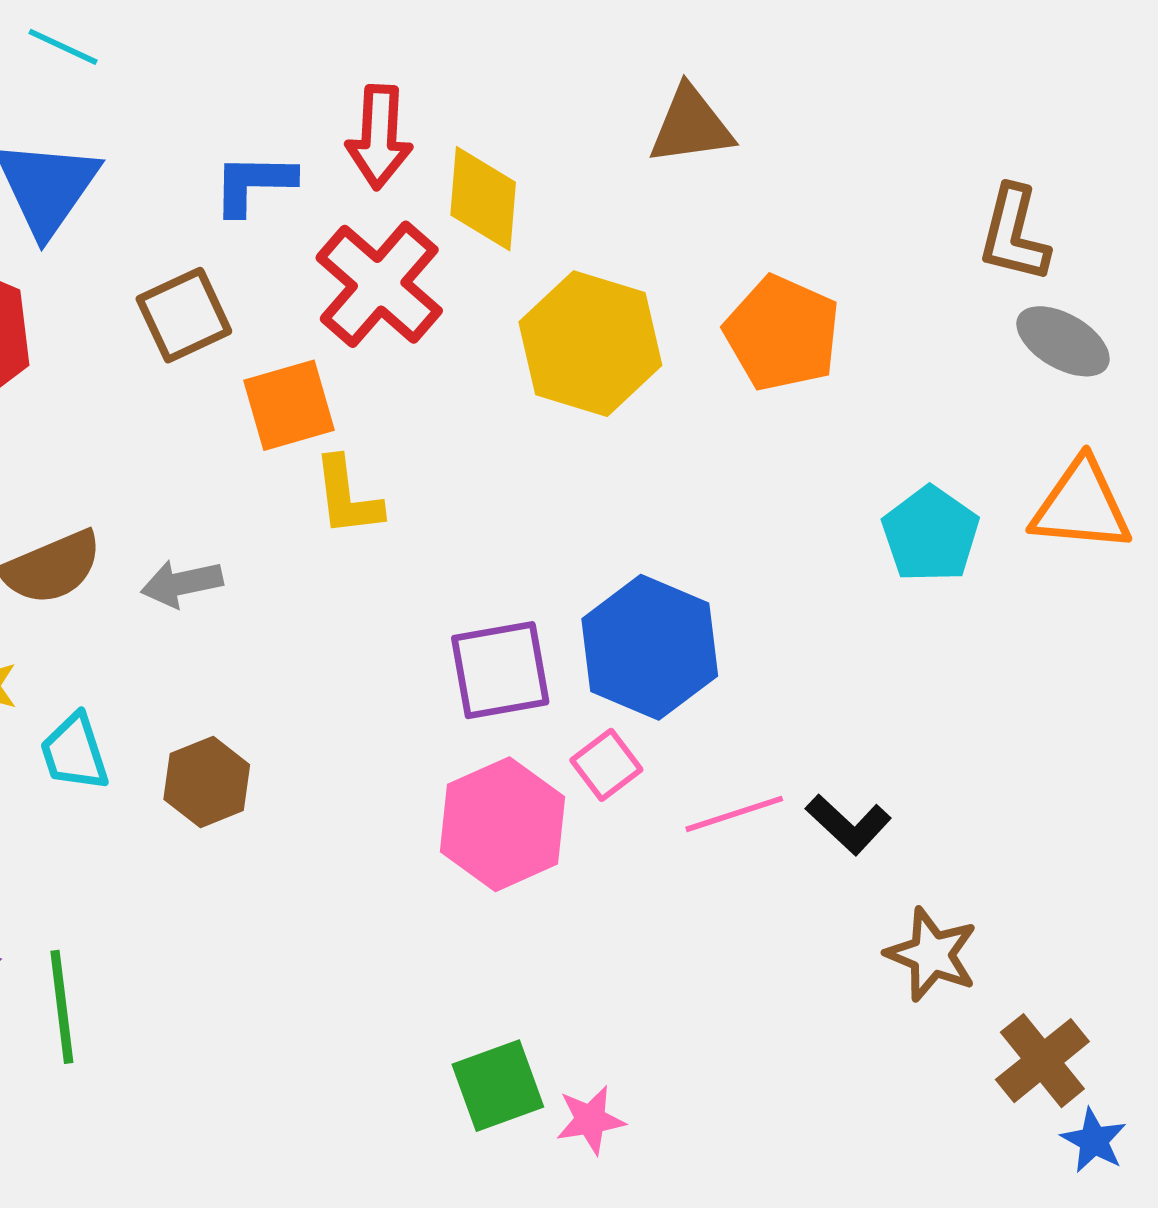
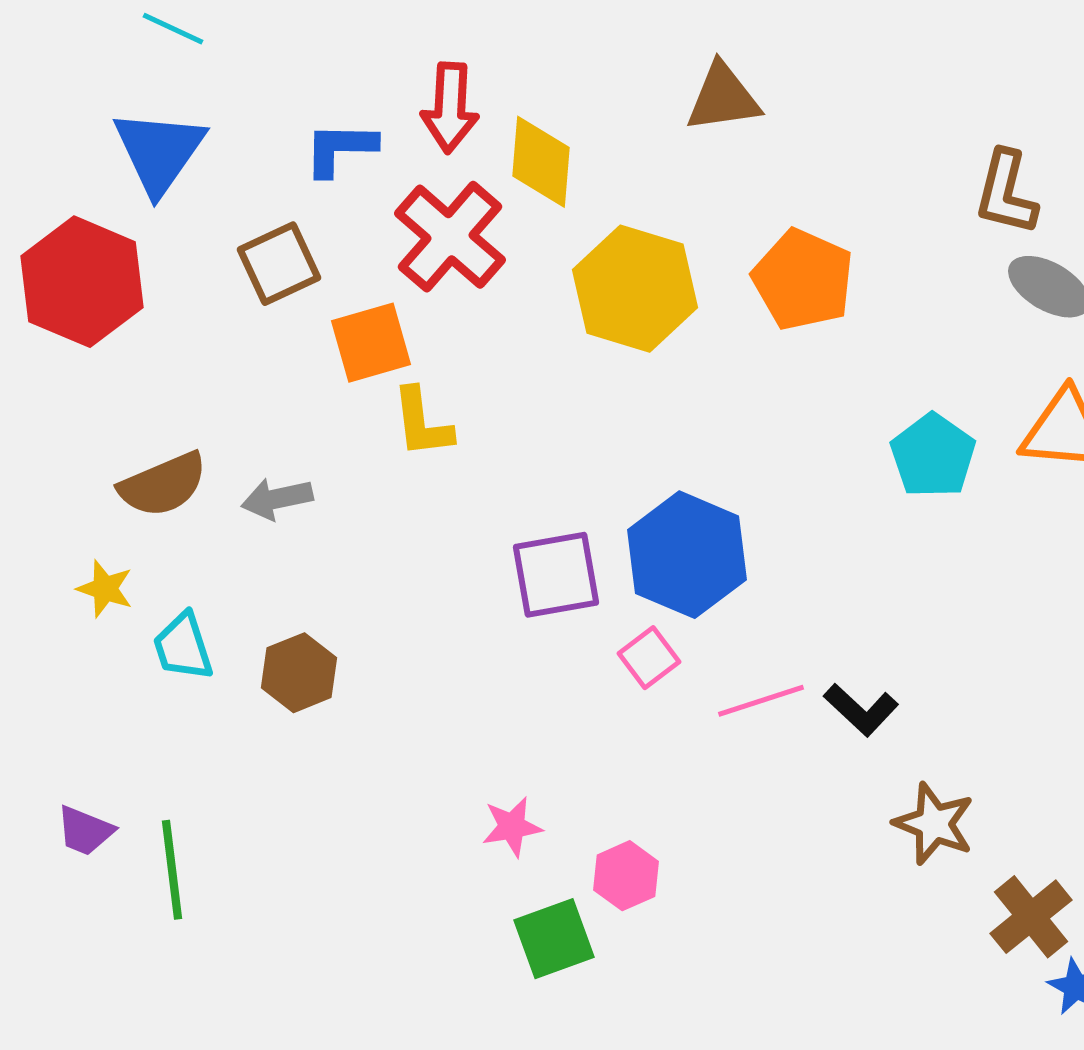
pink hexagon: (502, 824) -> (626, 876), moved, size x0.6
pink star: (590, 1120) -> (512, 827), moved

